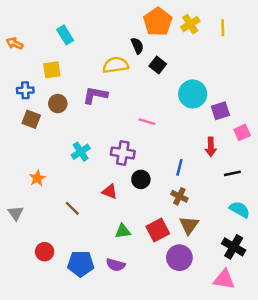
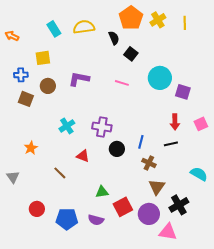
yellow semicircle: (116, 65) -> (84, 27), moved
purple square: (220, 111) -> (183, 92), turned 35
pink line: (147, 122) -> (122, 83), moved
pink square: (242, 132) -> (201, 124), moved
blue line: (179, 167) -> (141, 142), moved
black line: (232, 173) -> (171, 144), moved
red triangle: (110, 191) -> (83, 156), moved
red square: (158, 230) -> (123, 207), moved
black cross: (234, 247) -> (179, 205), moved, turned 30
pink triangle: (224, 279) -> (168, 232), moved

